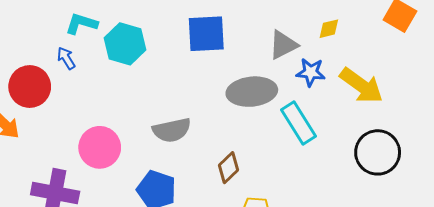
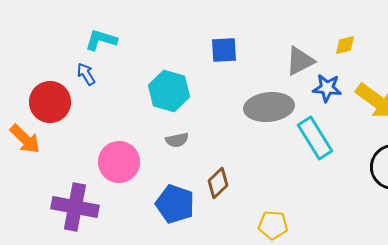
blue square: (206, 34) -> (224, 50), size x0.7
cyan hexagon: (125, 44) -> (169, 91), moved
gray semicircle: (172, 130) -> (177, 140), moved, size x0.6
brown diamond: (228, 168) -> (218, 183), moved

